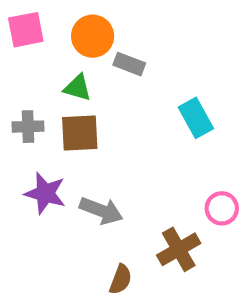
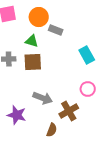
purple star: (45, 193) -> (17, 115), moved
pink circle: (222, 208) -> (88, 89), moved
brown cross: (179, 249) -> (69, 111), moved

